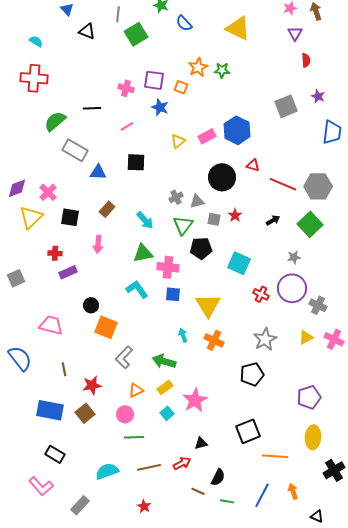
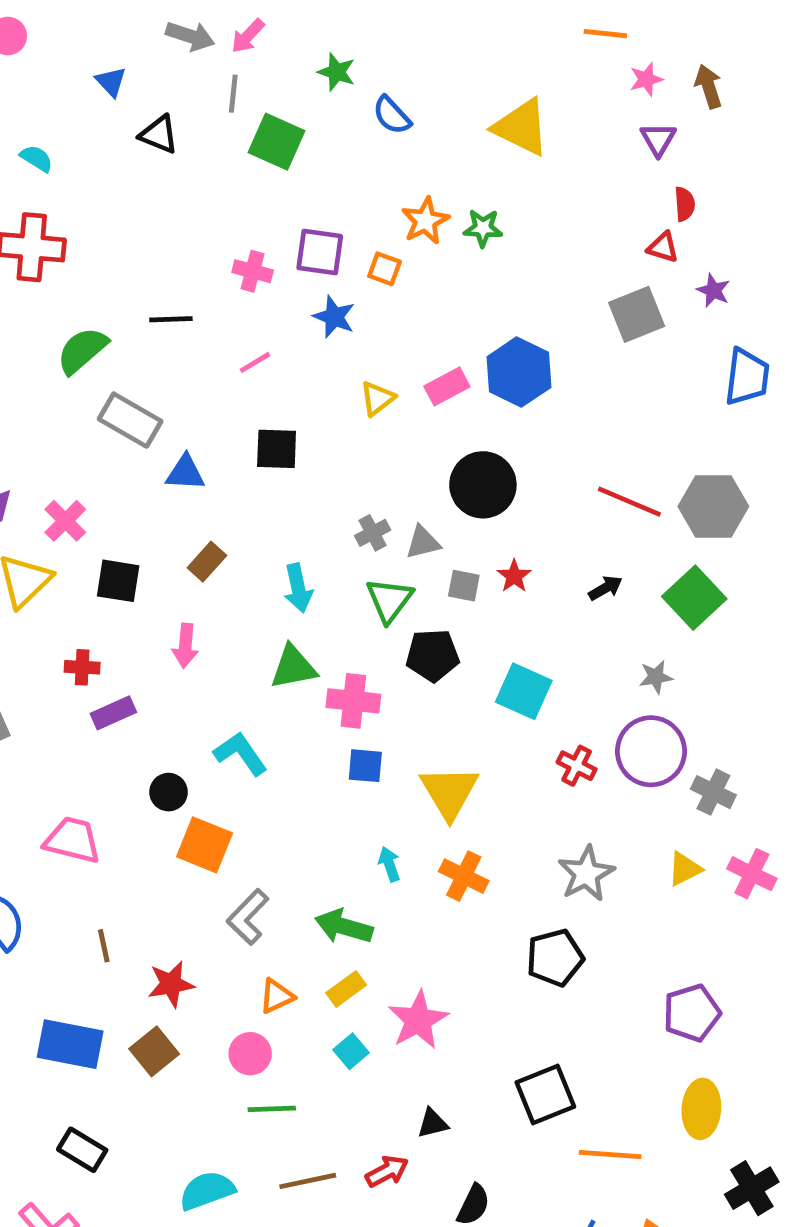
green square: (136, 34) -> (277, 142), turned -35
red triangle: (253, 165) -> (663, 247), moved
cyan arrow: (145, 220) -> (298, 588), turned 30
cyan L-shape: (137, 289) -> (241, 754), moved

